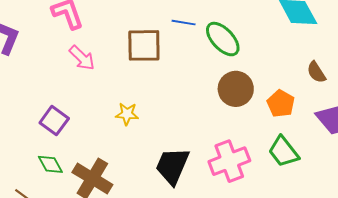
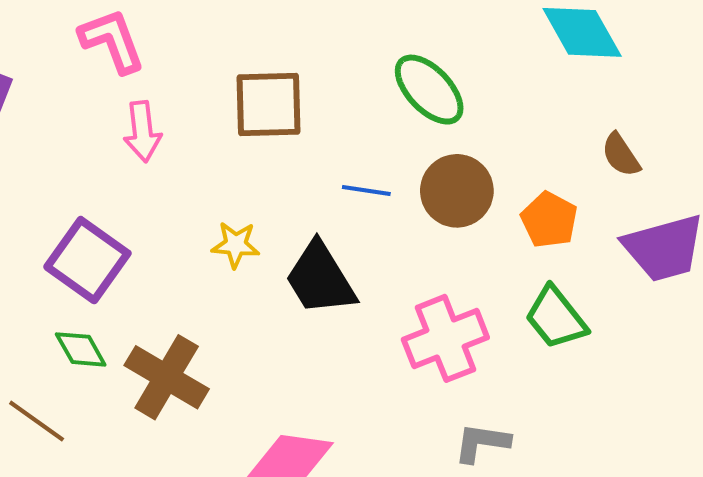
blue line: (184, 23) -> (366, 190), moved
pink arrow: (82, 58) -> (142, 131), turned 40
purple square: (54, 121) -> (87, 260), size x1.4
black trapezoid: (172, 166) -> (320, 279), moved, turned -54

